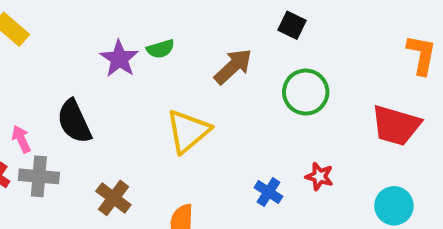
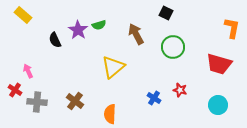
brown arrow: (233, 67) -> (136, 34), turned -75
black semicircle: (74, 121) -> (55, 40), moved, size x0.7
gray cross: (39, 176) -> (37, 102), moved

